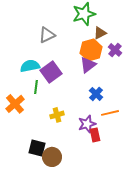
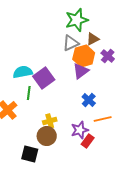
gray triangle: (47, 35) -> (71, 43), moved
red rectangle: (95, 135) -> (88, 141), turned 48
brown circle: (52, 157) -> (47, 136), moved

